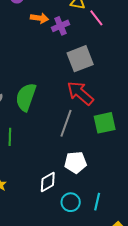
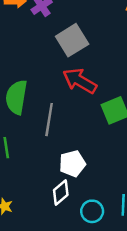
gray line: (66, 123) -> (49, 120), moved
white pentagon: (75, 162) -> (72, 164), moved

